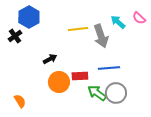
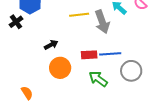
red rectangle: (80, 76) -> (89, 55), moved
gray circle: (116, 93) -> (131, 71), moved
orange semicircle: (20, 101) -> (27, 93), moved

